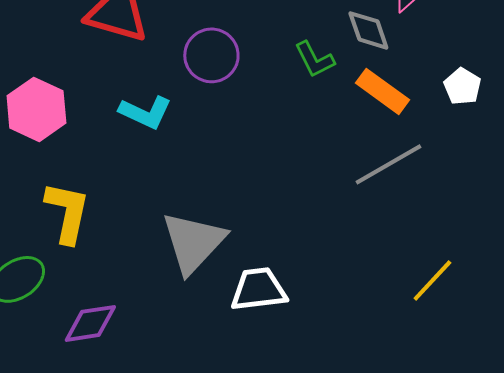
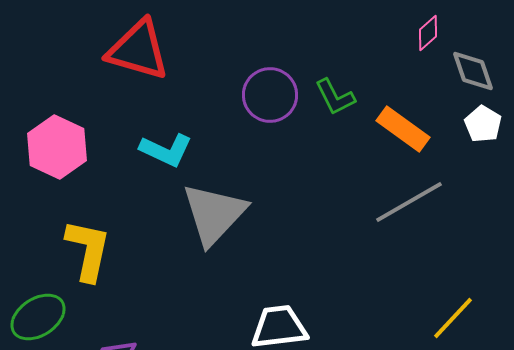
gray diamond: (368, 30) -> (473, 71), moved
purple circle: (211, 55) -> (270, 95), moved
gray triangle: (193, 242) -> (214, 214), moved

